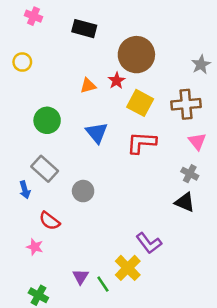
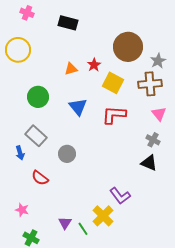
brown circle: (136, 55) -> (128, 47), moved
yellow circle: (22, 62) -> (18, 50), size x1.6
gray star: (201, 65) -> (158, 61), moved
pink star: (35, 247) -> (22, 210), moved

